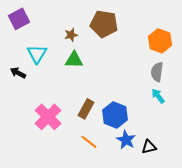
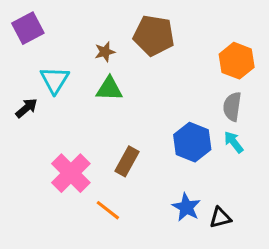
black arrow: (18, 73) -> (26, 108), turned 112
blue hexagon: (115, 115) -> (192, 142), moved
orange line: (89, 142) -> (108, 210), moved

